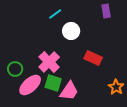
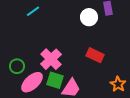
cyan line: (55, 14) -> (33, 11), moved
white circle: (71, 31) -> (89, 17), moved

